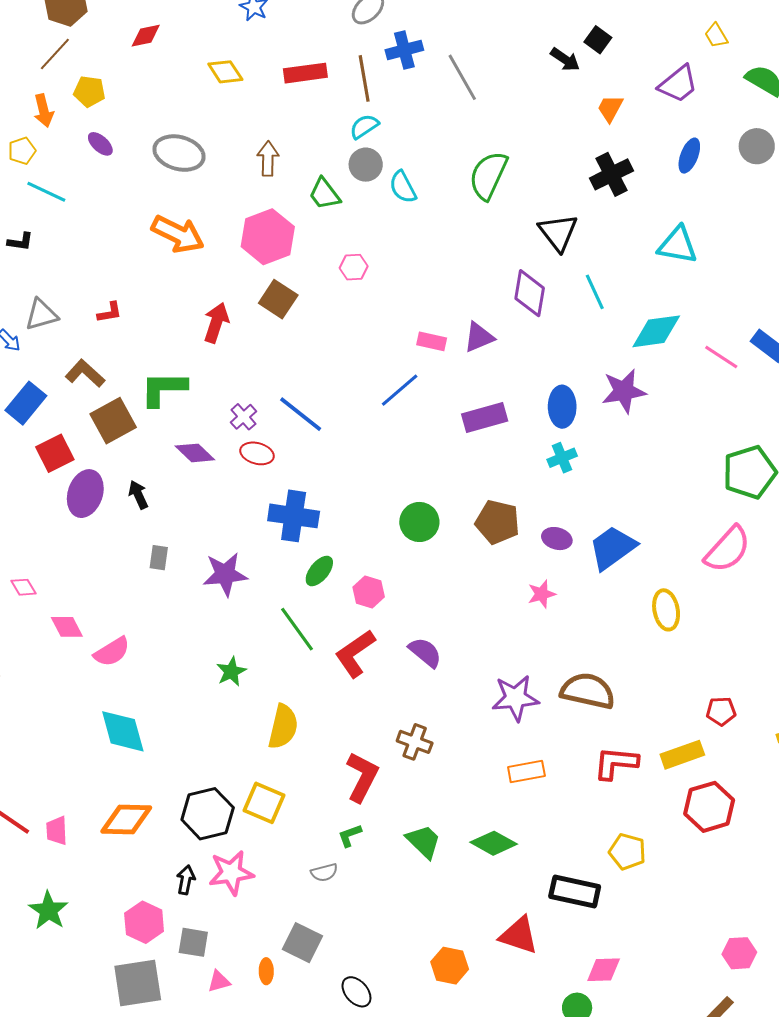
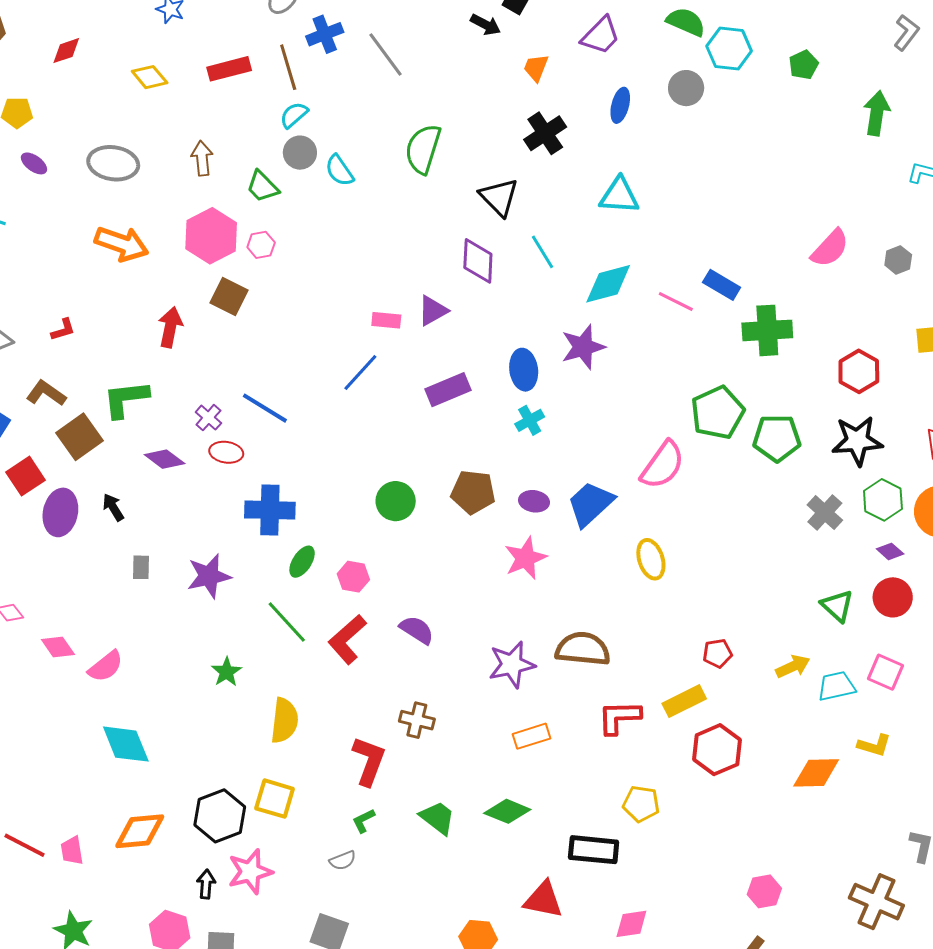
pink hexagon: (354, 267) -> (261, 245), moved
pink semicircle: (728, 549) -> (663, 465), moved
pink star: (542, 594) -> (525, 558), size x1.5

